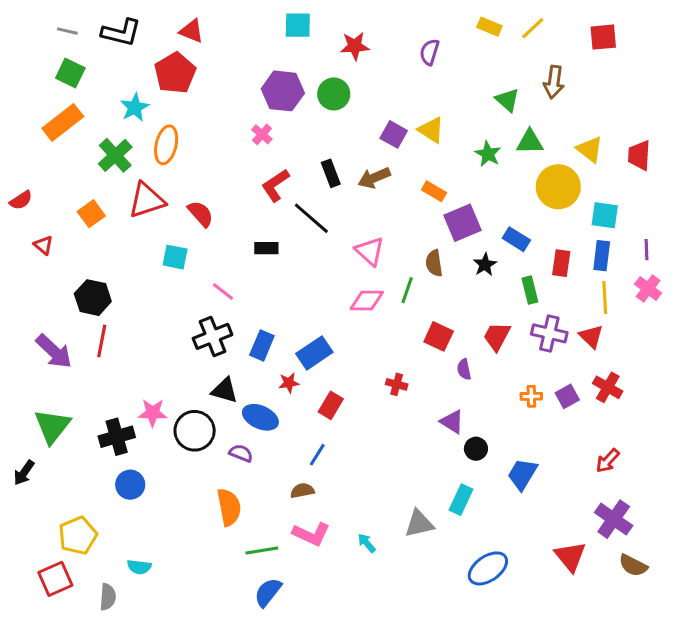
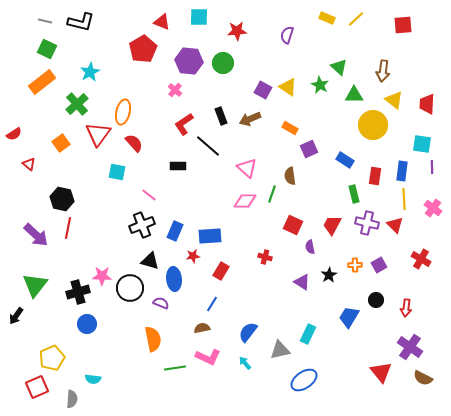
red triangle: (192, 31) -> (162, 22), moved
red pentagon: (175, 73) -> (143, 49), moved
brown arrow: (554, 82) -> (383, 71), moved
orange ellipse: (166, 145) -> (123, 112), moved
green star: (488, 154) -> (320, 85), moved
red triangle: (147, 200) -> (98, 134), turned -36
cyan square: (605, 215) -> (422, 144), moved
purple square: (462, 223) -> (309, 149), size x0.7
black star: (485, 265) -> (329, 275), moved
pink cross: (648, 289) -> (433, 208), moved
blue rectangle: (314, 353) -> (210, 236), turned 30
red cross: (608, 387) -> (421, 259), moved
blue ellipse: (260, 417) -> (174, 279), turned 60
black circle: (476, 449) -> (376, 300), moved
red arrow: (608, 461) -> (406, 308), turned -36
blue ellipse: (488, 568) -> (304, 380), moved
blue semicircle: (268, 592) -> (248, 332), moved

